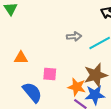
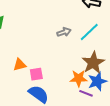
pink square: (50, 74) -> (36, 74), moved

